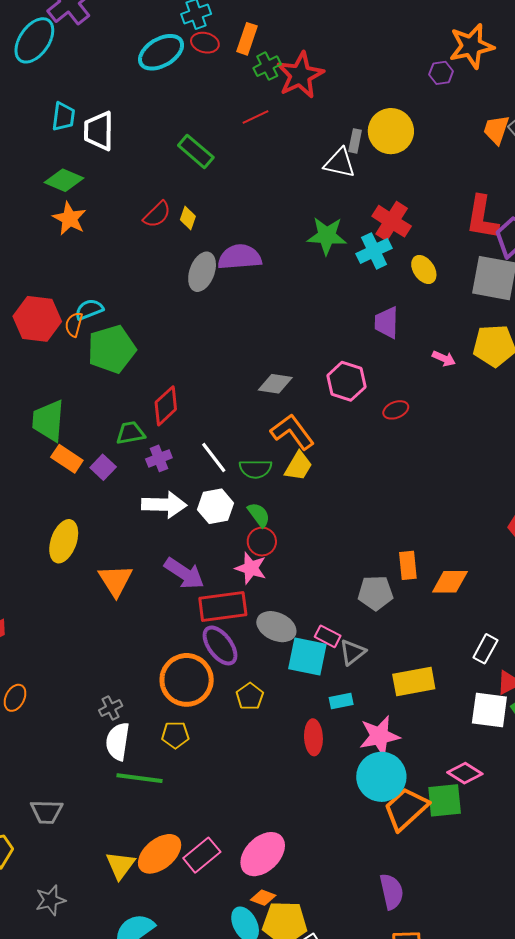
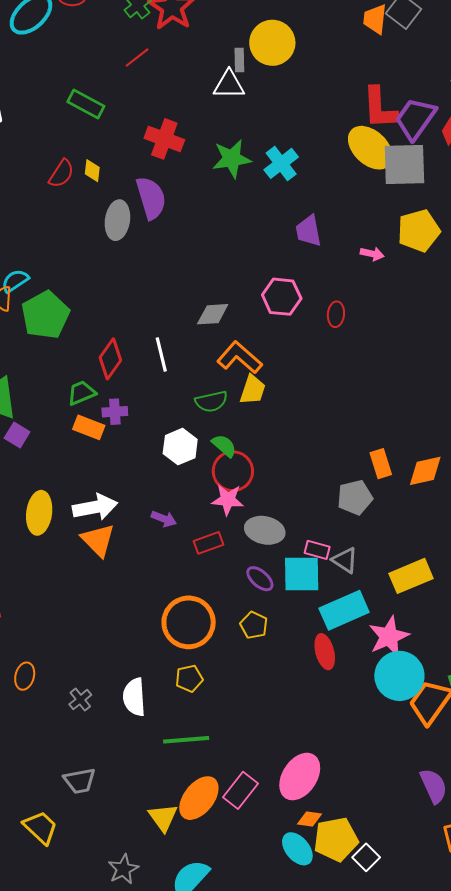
red cross: (392, 221) -> (164, 139), moved
purple semicircle: (240, 257) -> (151, 198), turned 90
yellow ellipse: (424, 269) -> (370, 148), moved, size x1.6
red ellipse: (396, 410) -> (336, 314), turned -50
white line: (214, 457) -> (161, 355), moved, turned 36
purple cross: (159, 458) -> (115, 412), turned 30
orange rectangle: (67, 459) -> (89, 427), moved
purple square: (103, 467) -> (17, 435), moved
white arrow: (164, 505) -> (95, 507), moved
red circle: (262, 542) -> (233, 471), size x1.4
purple arrow: (184, 573) -> (164, 519), size x0.6
red rectangle: (223, 606) -> (208, 543), size x0.6
gray ellipse: (276, 627) -> (265, 530), moved
purple ellipse: (220, 645) -> (260, 579), moved, size x0.7
gray triangle: (352, 652) -> (345, 560), turned -36
cyan rectangle: (341, 701) -> (344, 610), size x2.0
gray cross: (111, 708) -> (80, 700), moved
green line: (140, 778) -> (186, 740), moved
gray star: (50, 900) -> (123, 869), moved

